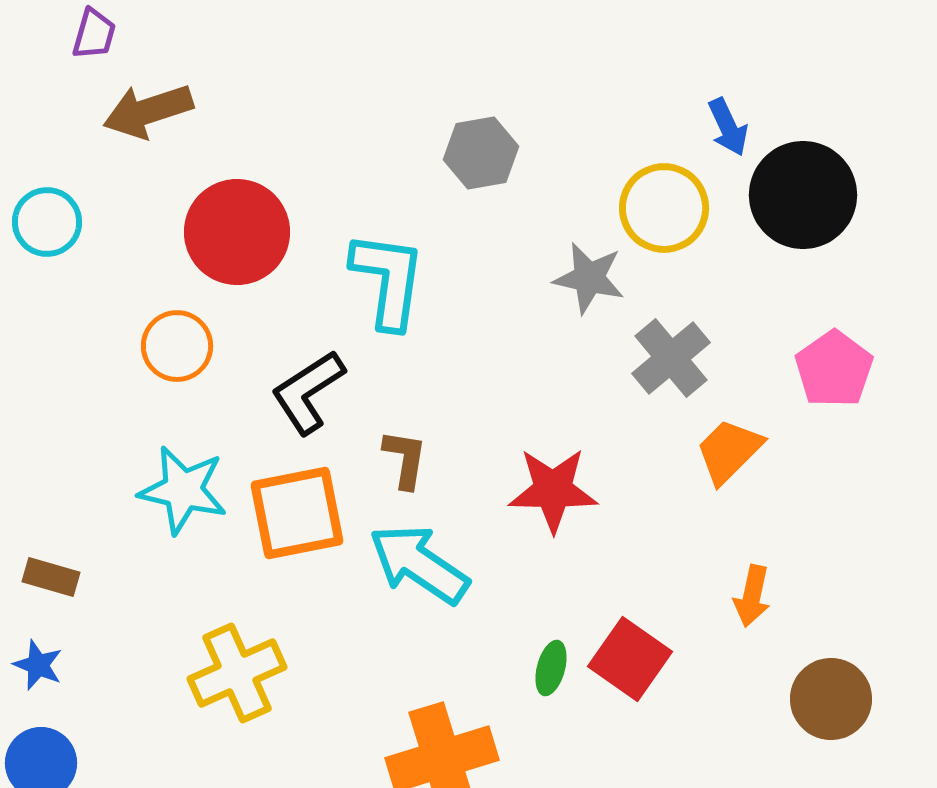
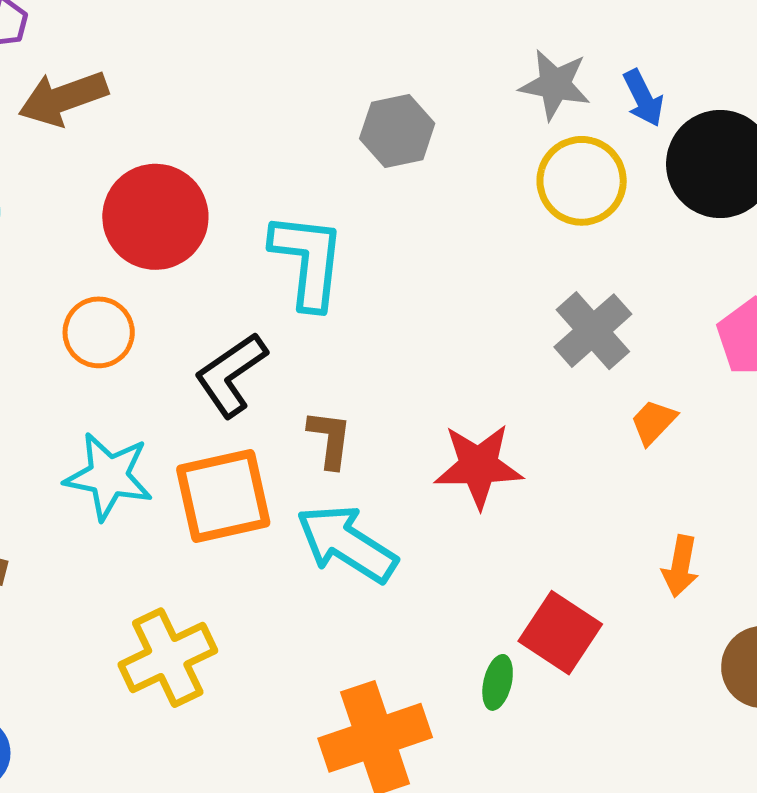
gray star: (589, 278) -> (555, 85), moved
orange trapezoid: (729, 451) -> (653, 422), size x0.7
green ellipse: (551, 668) -> (498, 682), moved

